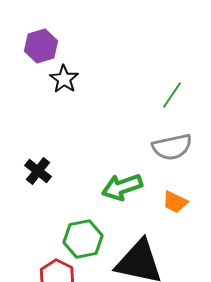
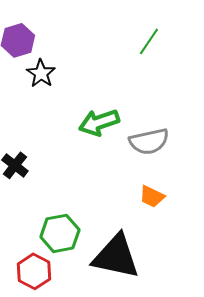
green line: (172, 95) -> (149, 41), moved
green arrow: (122, 187) -> (99, 122), moved

